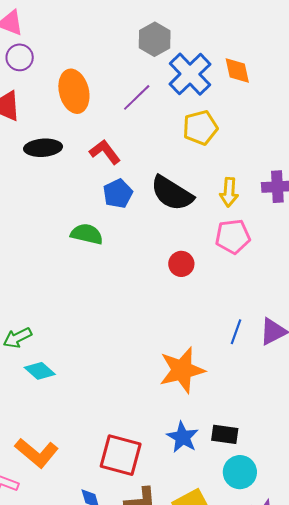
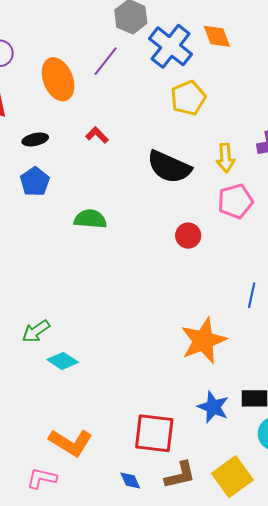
purple line: (137, 97) -> (106, 61), moved
black ellipse: (43, 148) -> (35, 139), size x0.7
red L-shape: (105, 152) -> (97, 135), size x0.7
blue pentagon: (118, 194) -> (35, 182), moved

